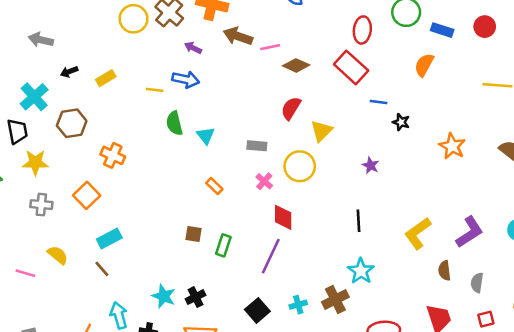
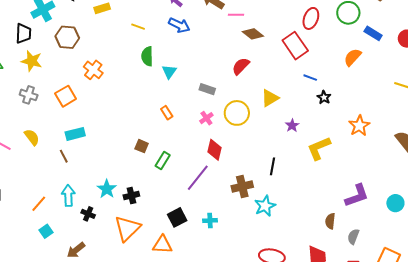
blue arrow: (186, 79) -> (179, 25), moved
yellow triangle: (321, 131) -> (270, 98), moved
yellow L-shape: (418, 233) -> (319, 148), moved
brown cross: (335, 300) -> (242, 186), moved

